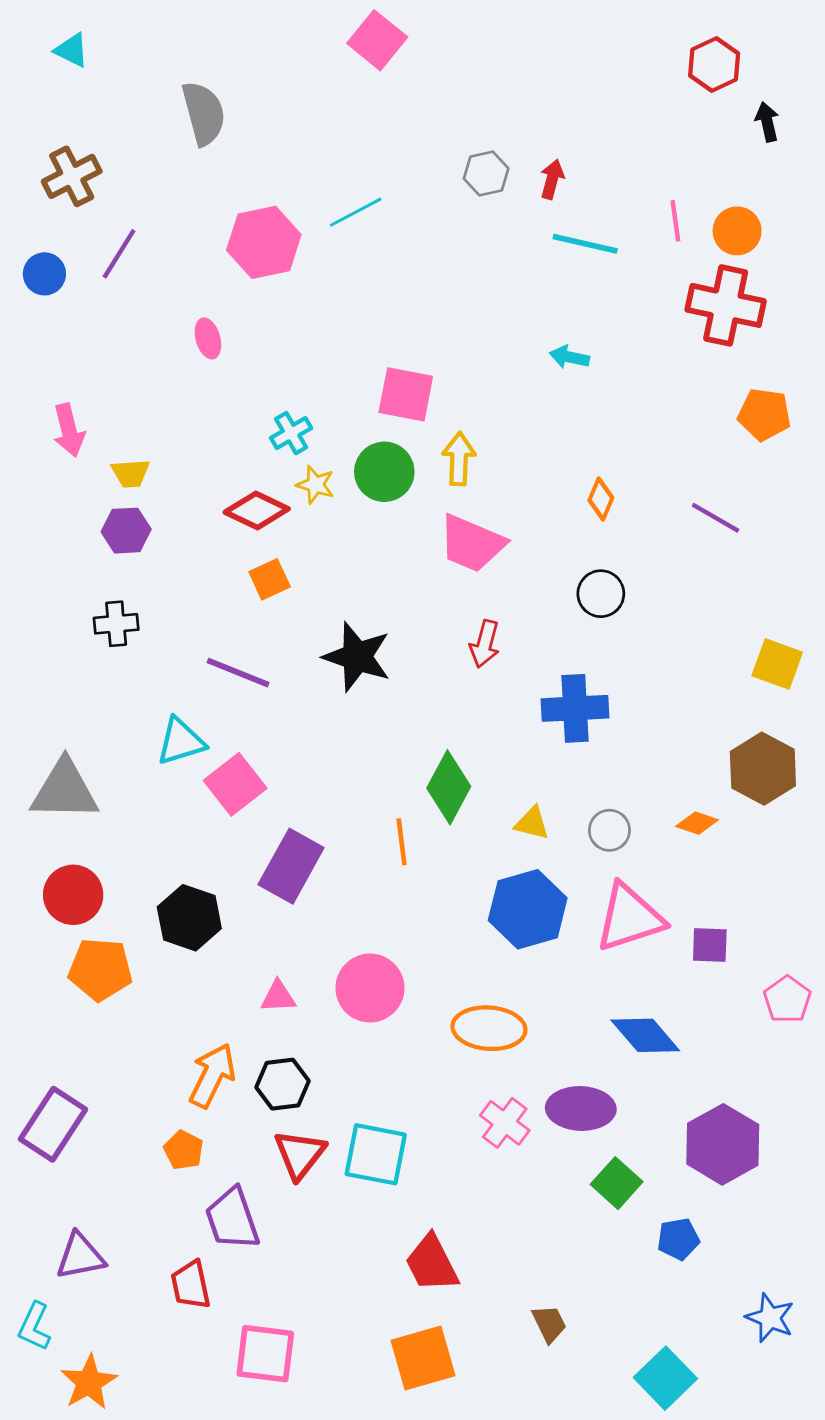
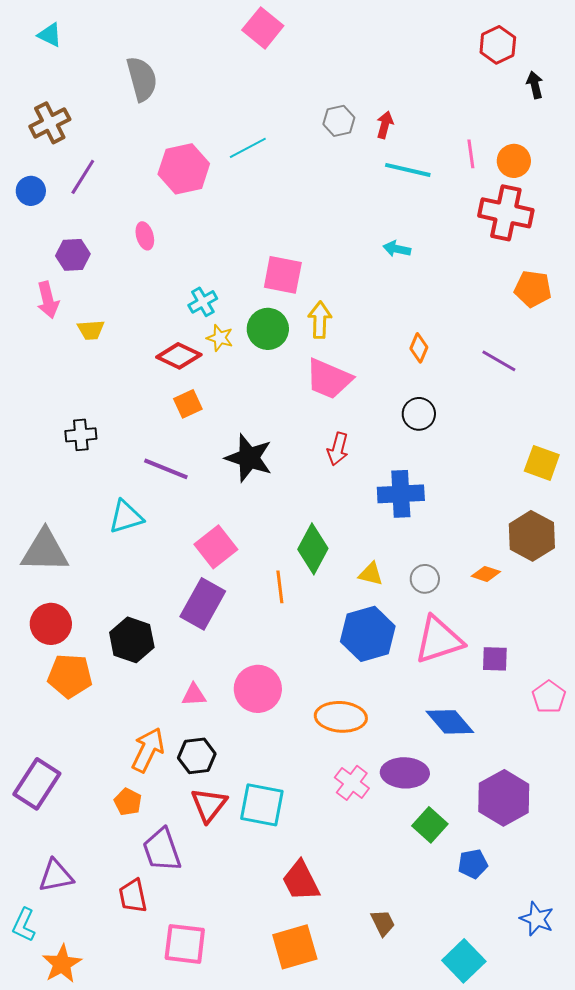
purple hexagon: (126, 531) -> (73, 255), moved
pink square: (235, 784) -> (216, 547), moved

